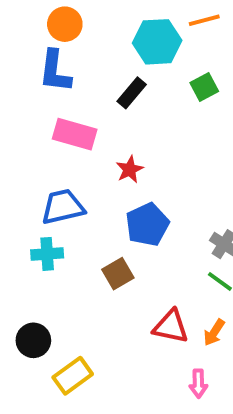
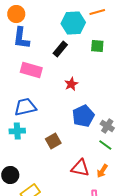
orange circle: (65, 24) -> (16, 14), moved
green square: (204, 87) -> (97, 46), turned 32
red star: (130, 169) -> (71, 84), moved
blue pentagon: (147, 224) -> (83, 116), moved

